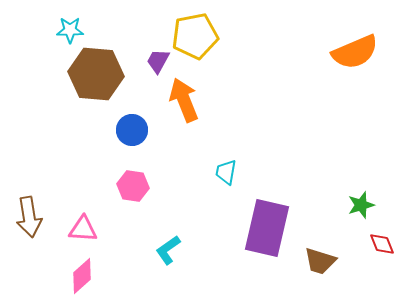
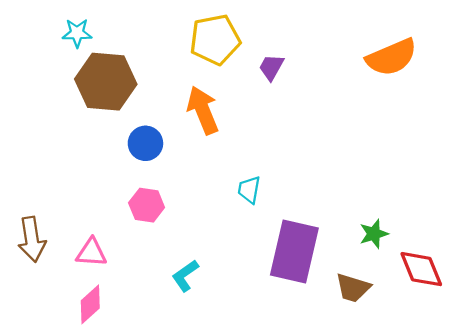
purple trapezoid: (158, 61) -> (271, 67), moved
green star: (361, 205) -> (374, 234), moved
red diamond: (382, 244) -> (421, 269), size x1.6

